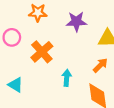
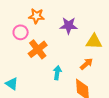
pink circle: (12, 37) -> (21, 32), moved
cyan triangle: (15, 85) -> (12, 84), moved

